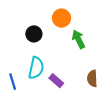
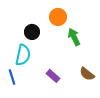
cyan semicircle: (36, 68) -> (23, 55), moved
brown semicircle: (92, 78) -> (87, 74), turned -49

